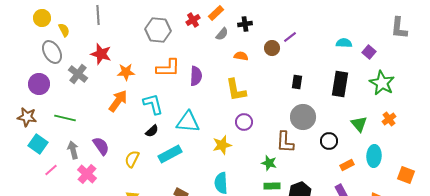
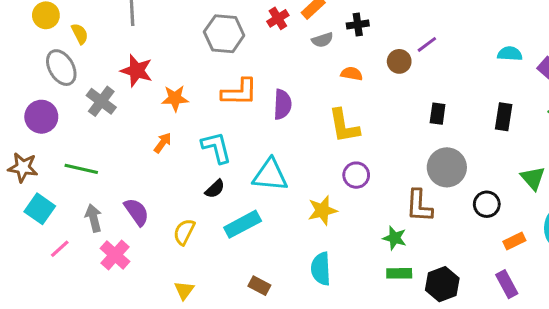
gray semicircle: (222, 34) -> (322, 40), turned 32
black rectangle: (340, 84) -> (504, 117), size x0.7
orange arrow: (118, 101) -> (163, 143), size x0.6

